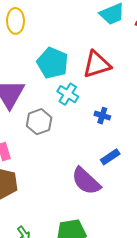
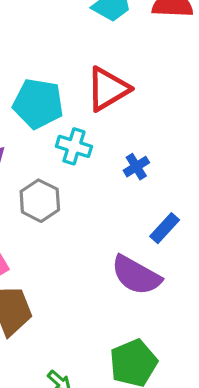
blue cross: (102, 116) -> (136, 167), turned -35

